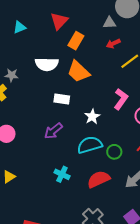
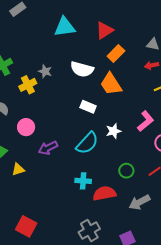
cyan triangle: (20, 27) -> (65, 27), size x1.6
purple arrow: (53, 131) -> (48, 148), moved
cyan semicircle: (90, 145) -> (87, 143), moved, turned 135
cyan cross: (62, 174) -> (83, 181), moved, turned -35

